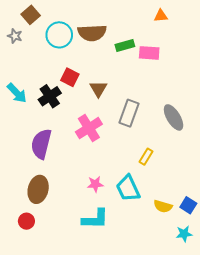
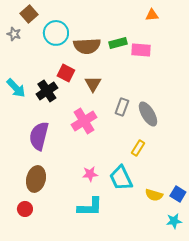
brown semicircle: (92, 33) -> (87, 46), moved
gray rectangle: (129, 113) -> (122, 107), size x0.7
gray ellipse: (174, 117) -> (148, 114), moved

